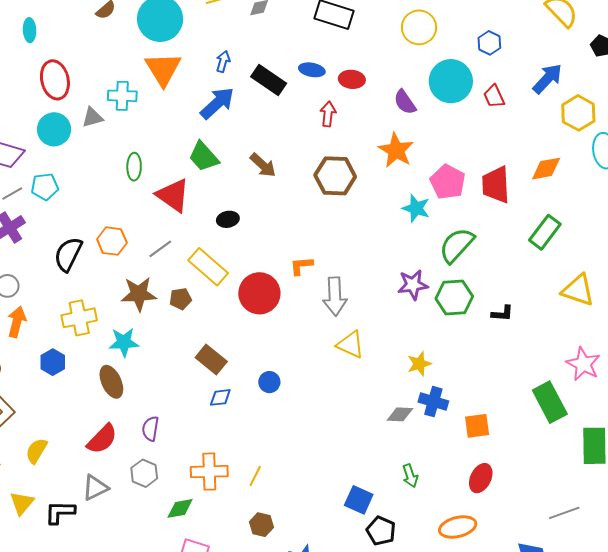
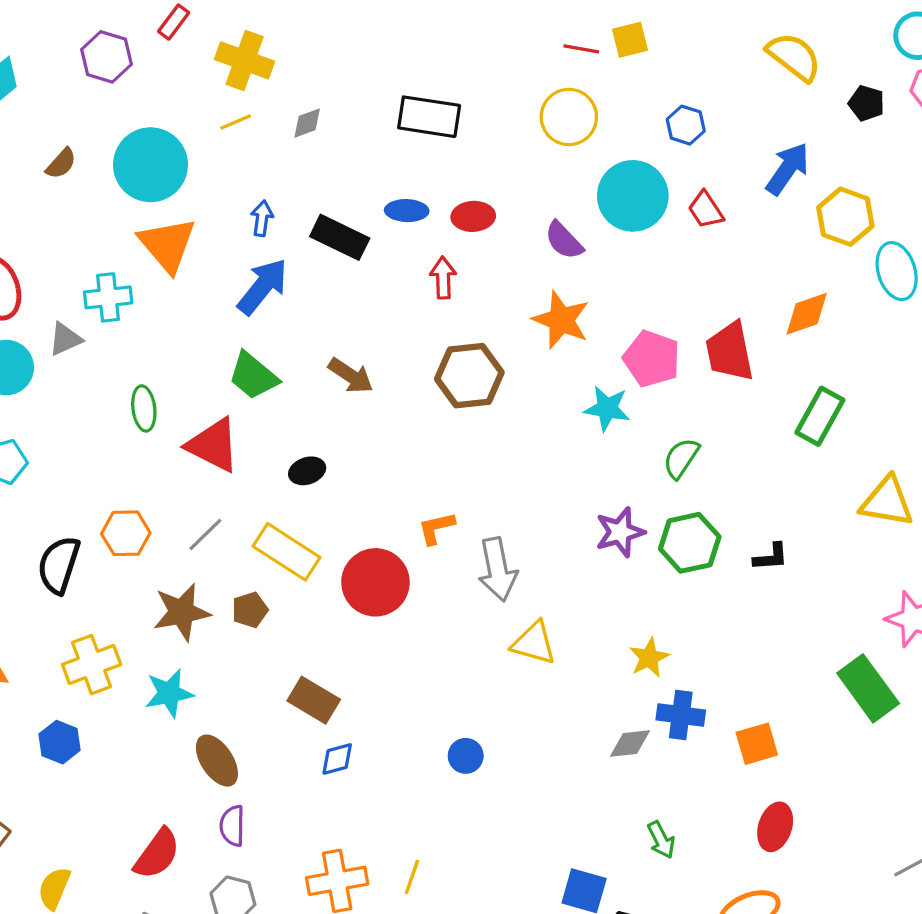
green semicircle: (457, 245) -> (681, 458), size x0.7
brown ellipse: (111, 382) -> (217, 761), moved
blue circle: (269, 382) -> (466, 756), moved

